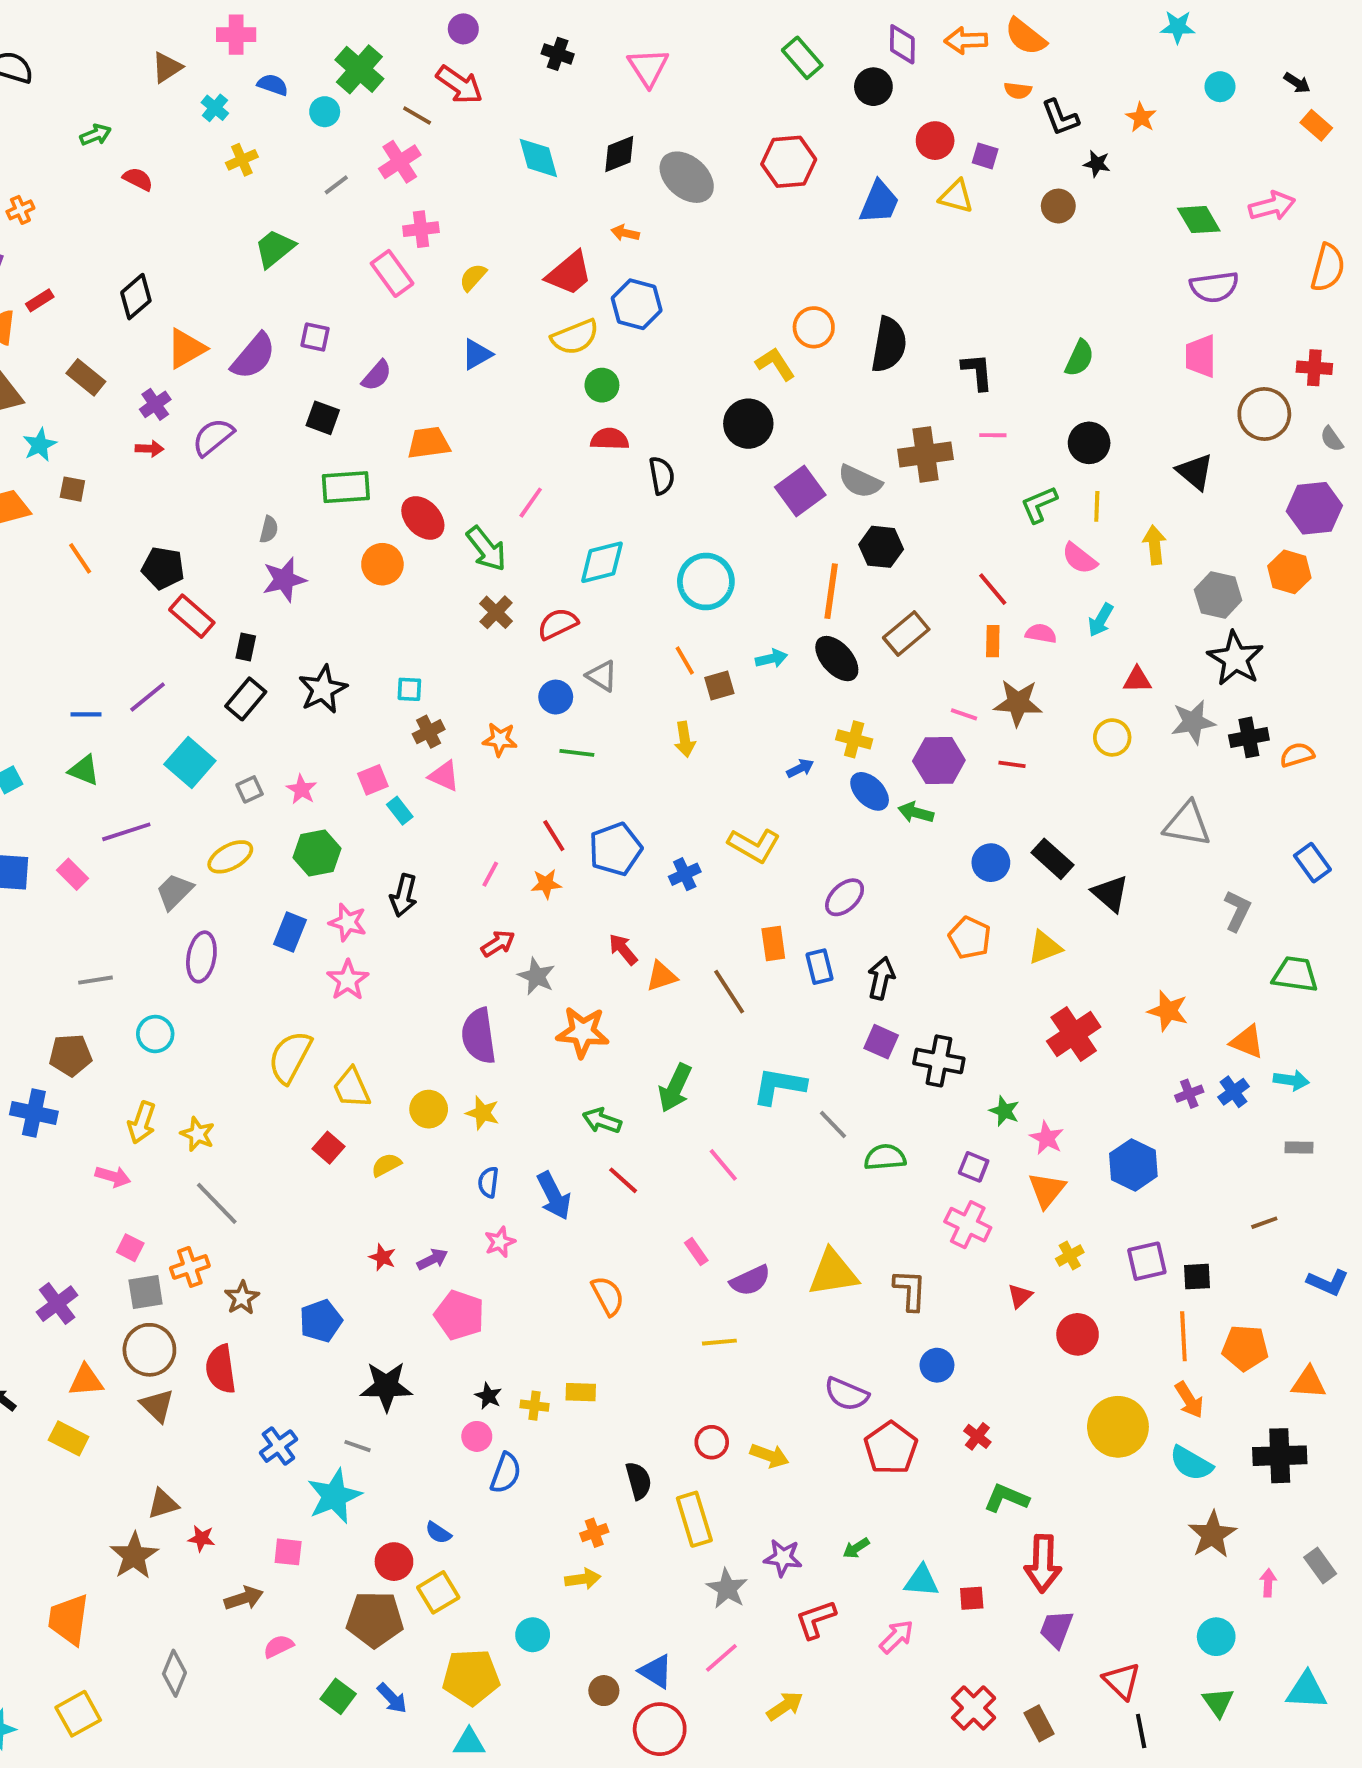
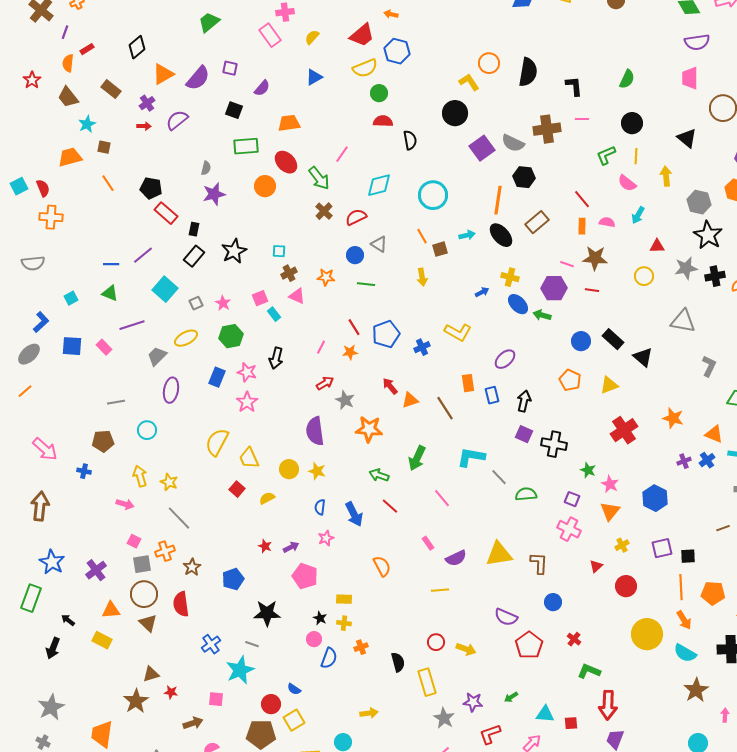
blue cross: (34, 1113) -> (84, 471), size x0.6
yellow arrow: (142, 1123) -> (140, 476), turned 145
yellow rectangle: (581, 1392) -> (344, 599), moved
orange cross: (594, 1533) -> (361, 647), moved

